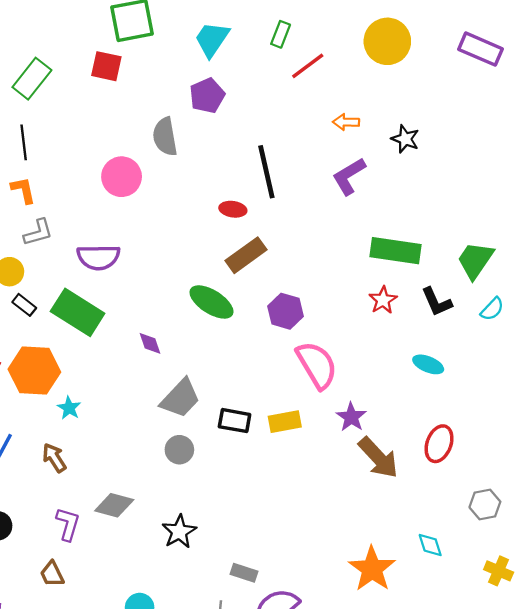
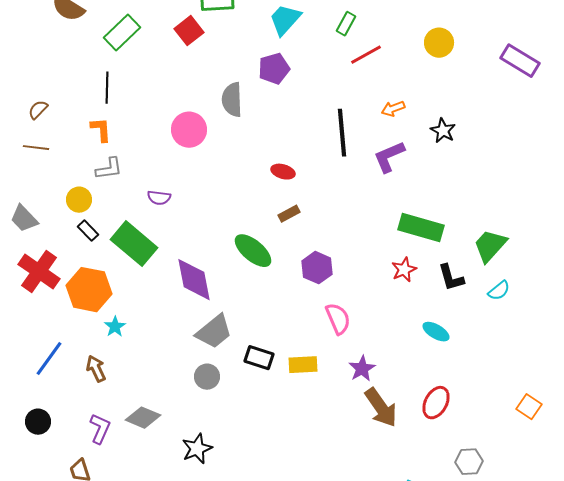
yellow circle: (387, 41) -> (439, 43), size x0.7
red square: (106, 66) -> (189, 31), turned 32
orange arrow: (346, 122) -> (393, 109), turned -30
black line: (266, 172) -> (342, 133), moved
brown rectangle: (246, 255) -> (289, 214), size x0.6
purple semicircle: (98, 257) -> (159, 198), size x0.6
purple diamond: (150, 343) -> (194, 280), size x2.0
pink semicircle: (317, 365) -> (338, 319), size x0.7

